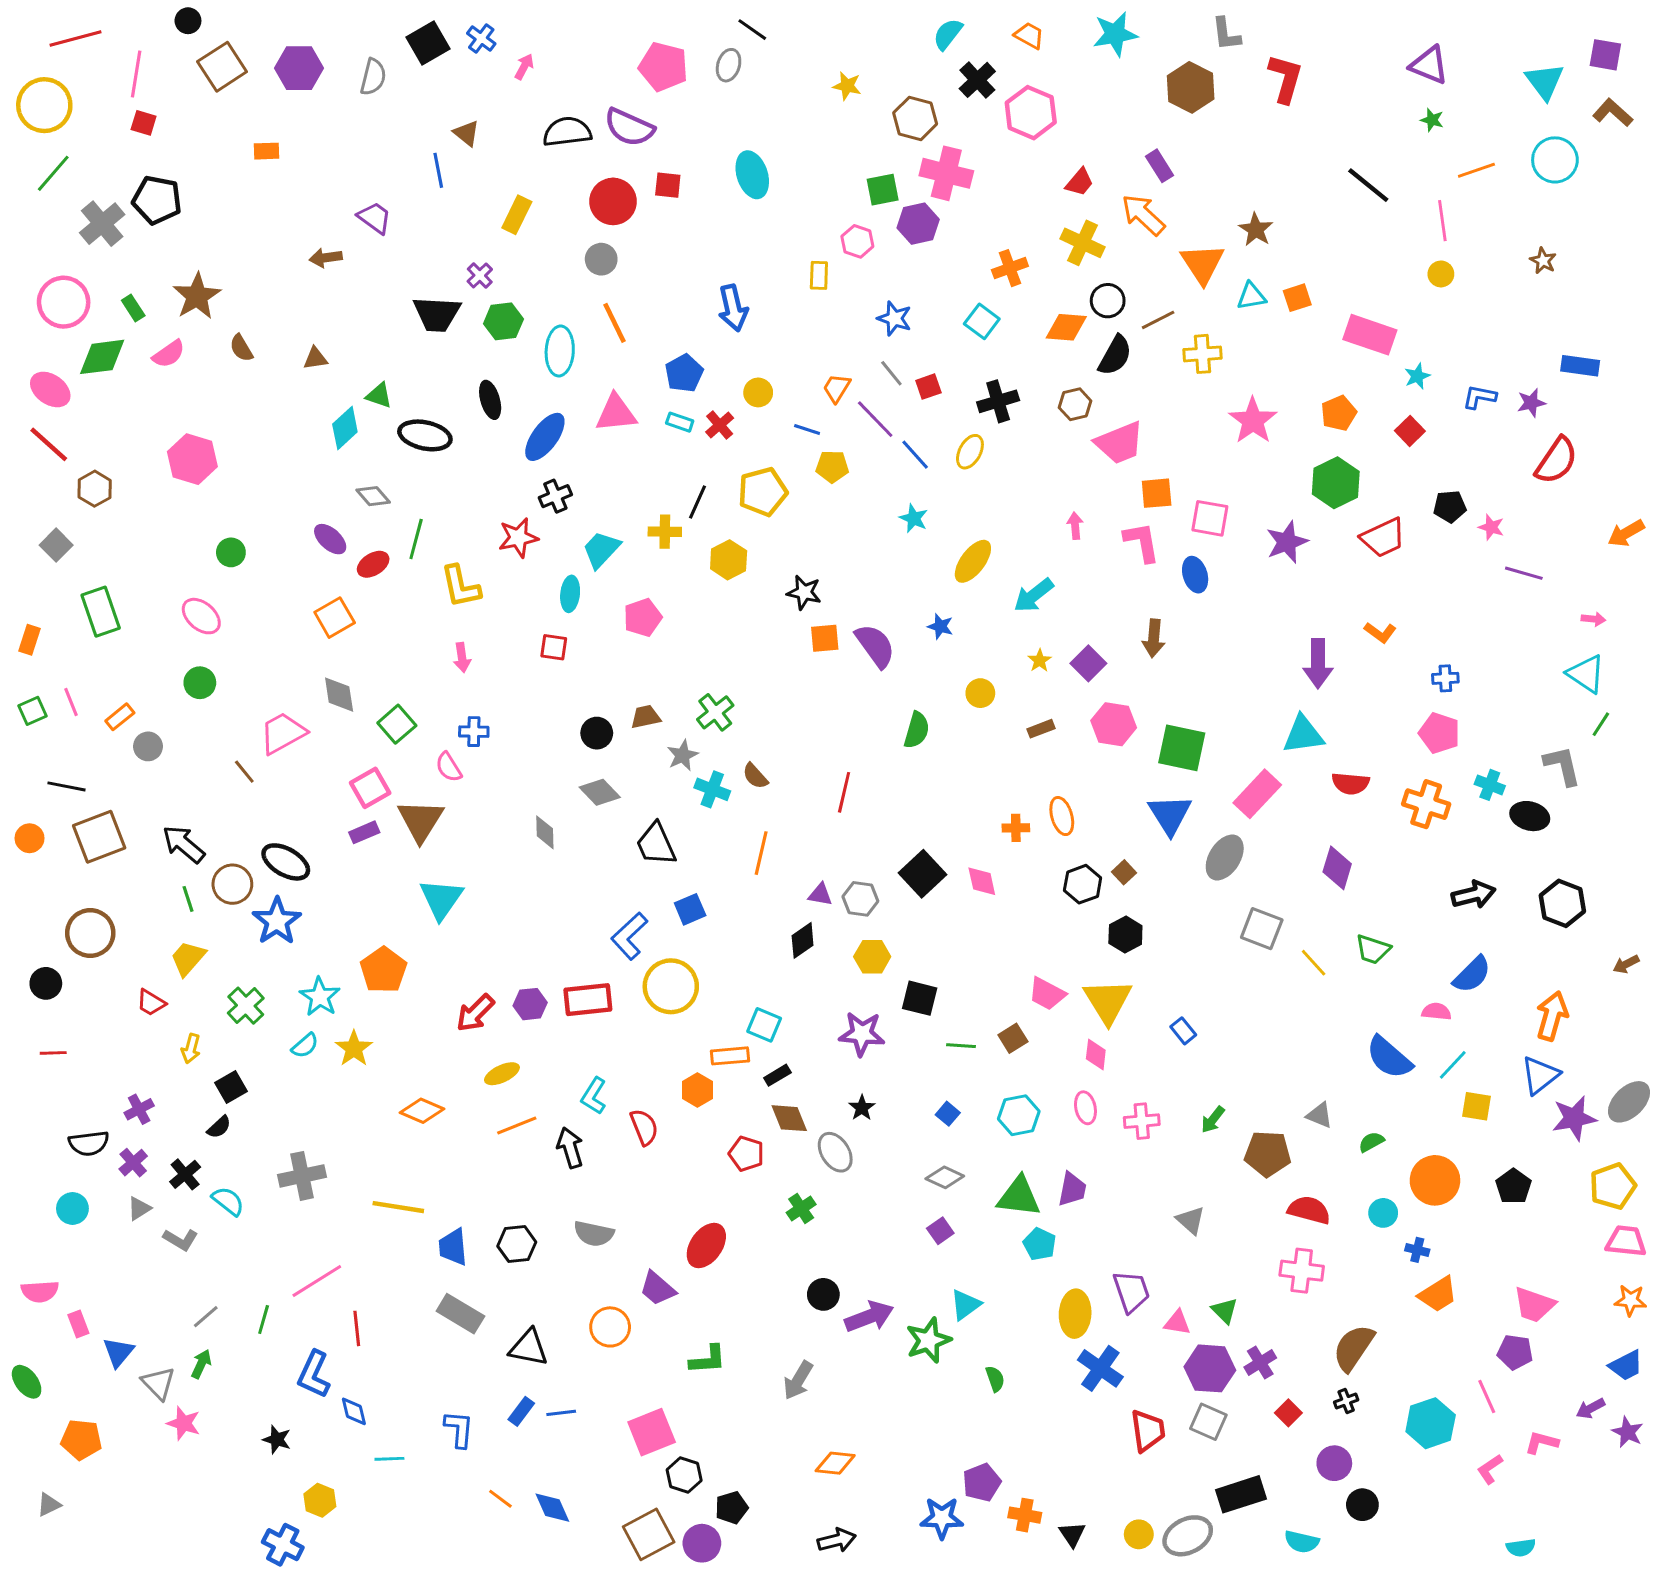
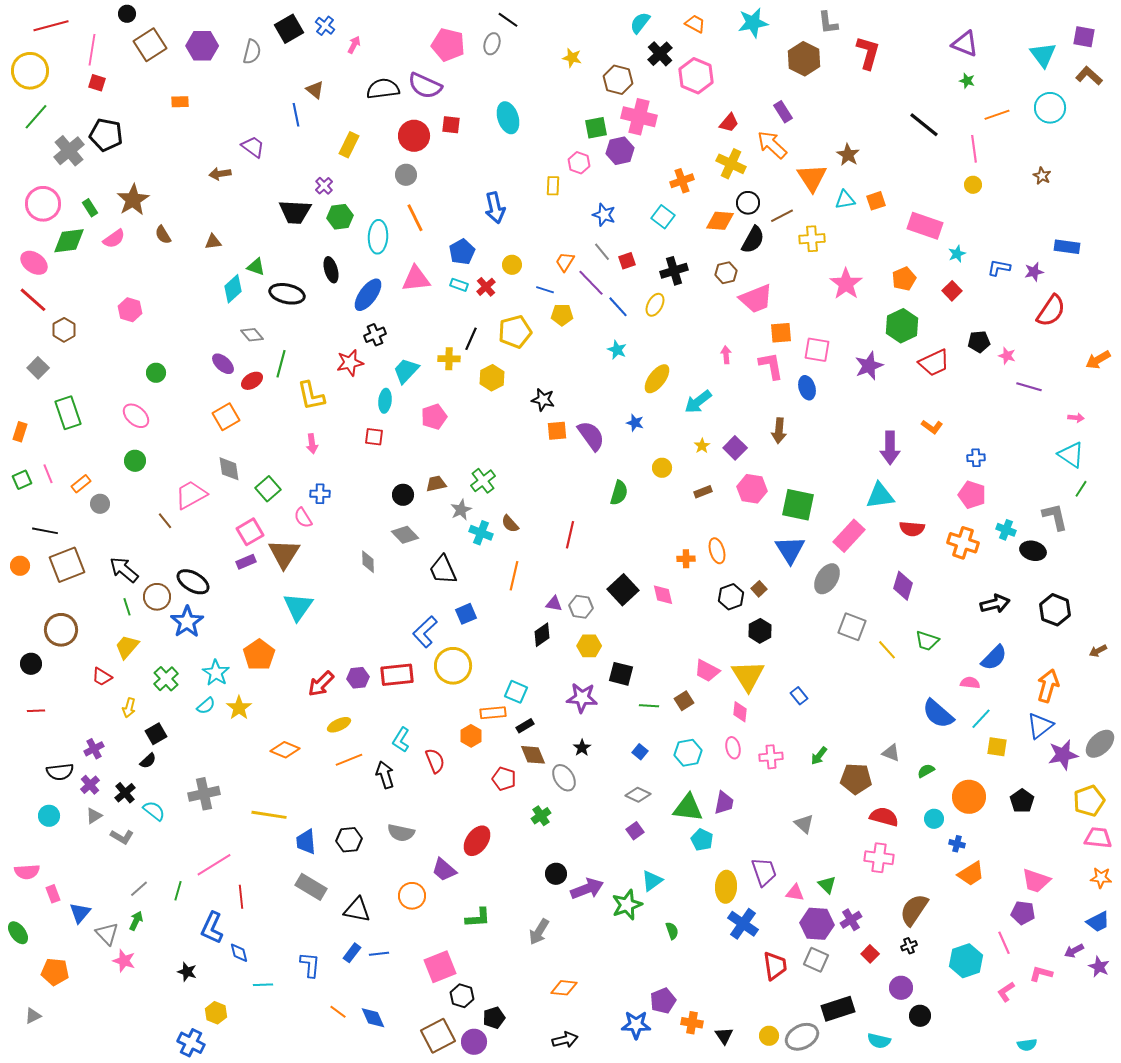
pink hexagon: (192, 459) -> (130, 310), size x0.7

